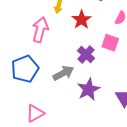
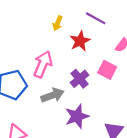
pink arrow: (40, 30) -> (43, 64), moved

